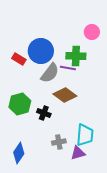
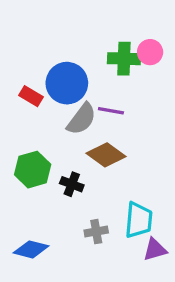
green cross: (76, 56) -> (124, 59), moved
blue diamond: (19, 153) -> (31, 249), turned 70
purple triangle: (78, 153) -> (155, 249), moved

